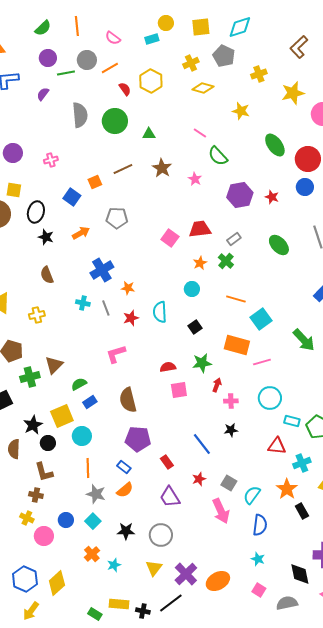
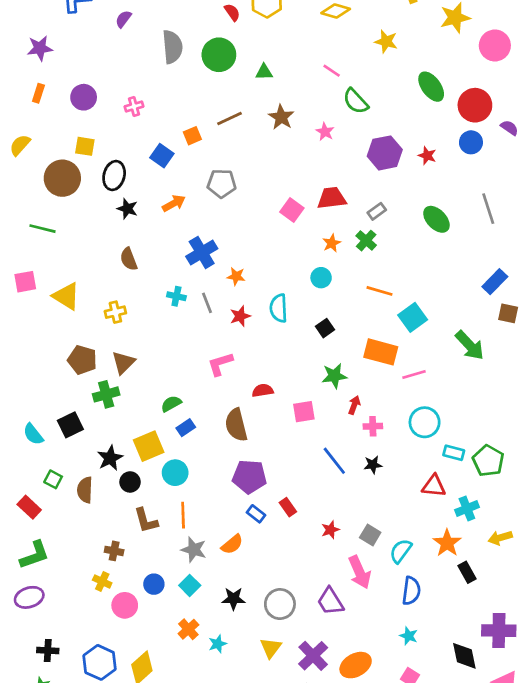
brown triangle: (54, 365) -> (123, 363), moved
red semicircle: (168, 367) -> (263, 390), moved
blue line: (202, 444) -> (334, 461), moved
blue rectangle: (124, 467) -> (256, 514), moved
brown L-shape: (44, 472) -> (146, 520), moved
purple trapezoid: (170, 497) -> (330, 601), moved

